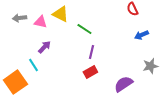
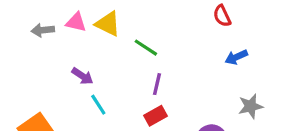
pink triangle: (40, 22) -> (76, 22), moved
purple arrow: (44, 47) -> (82, 76), turned 80
cyan line: (33, 65) -> (98, 105), moved

